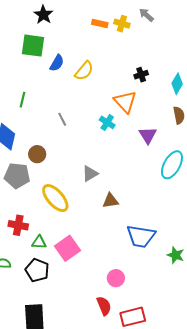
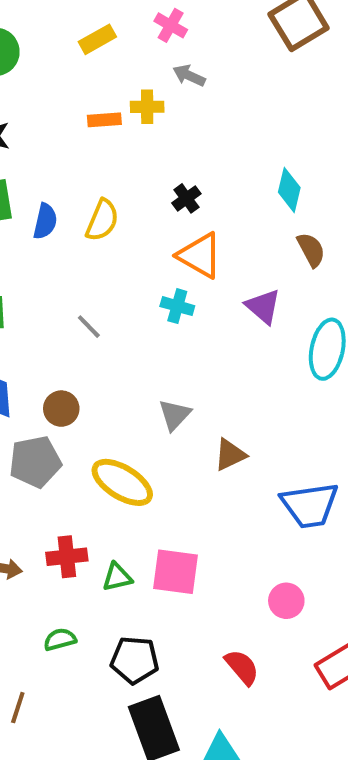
black cross: (141, 75) -> (186, 198), moved
pink square: (68, 248) -> (175, 572), turned -30
black pentagon: (37, 270) -> (135, 660), moved
red semicircle: (104, 306) -> (242, 667), moved

